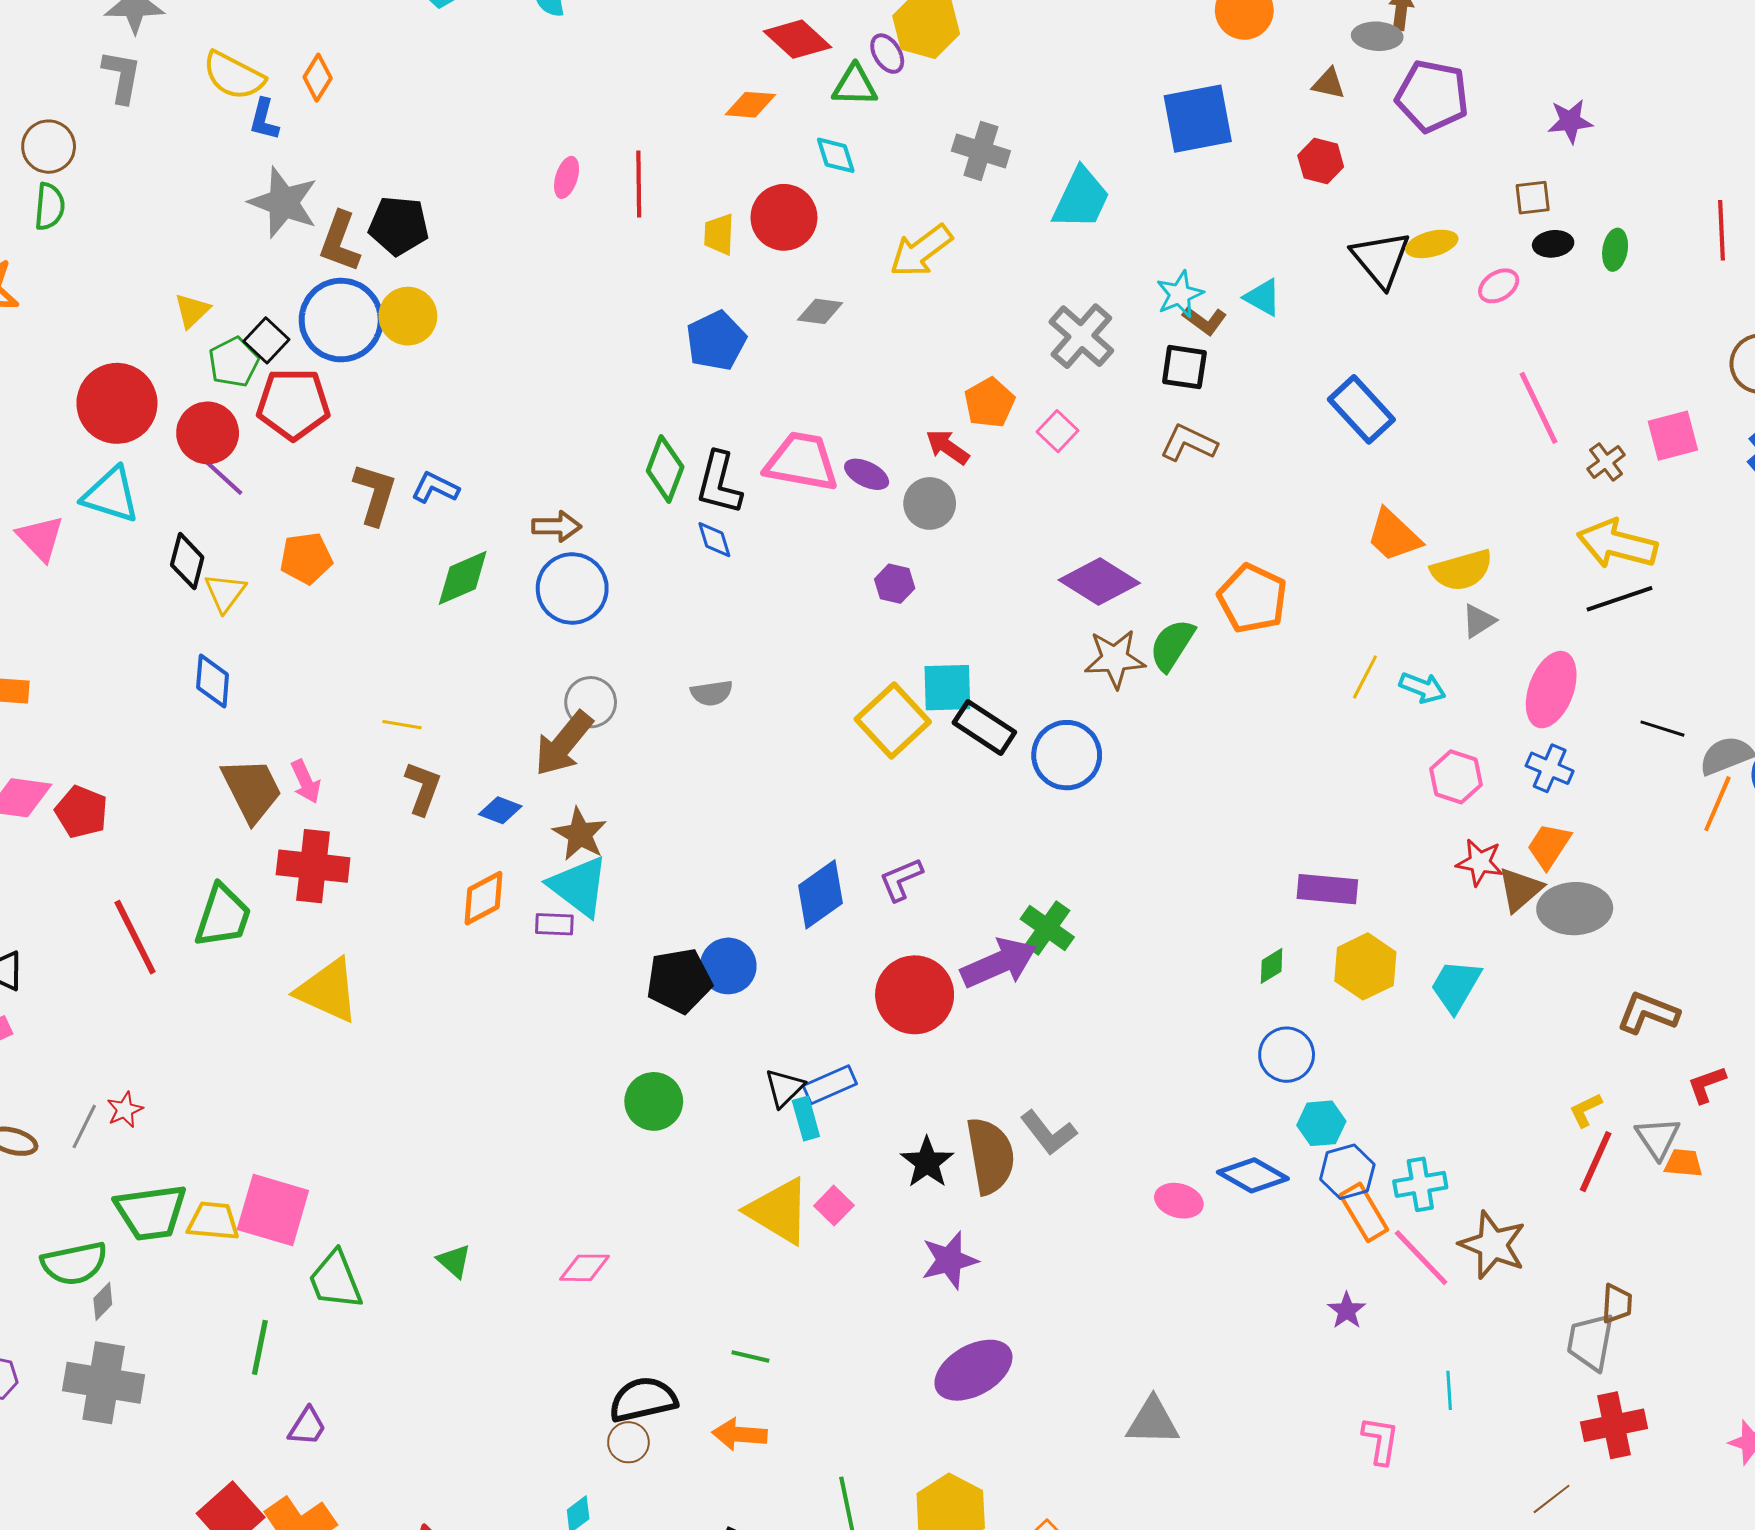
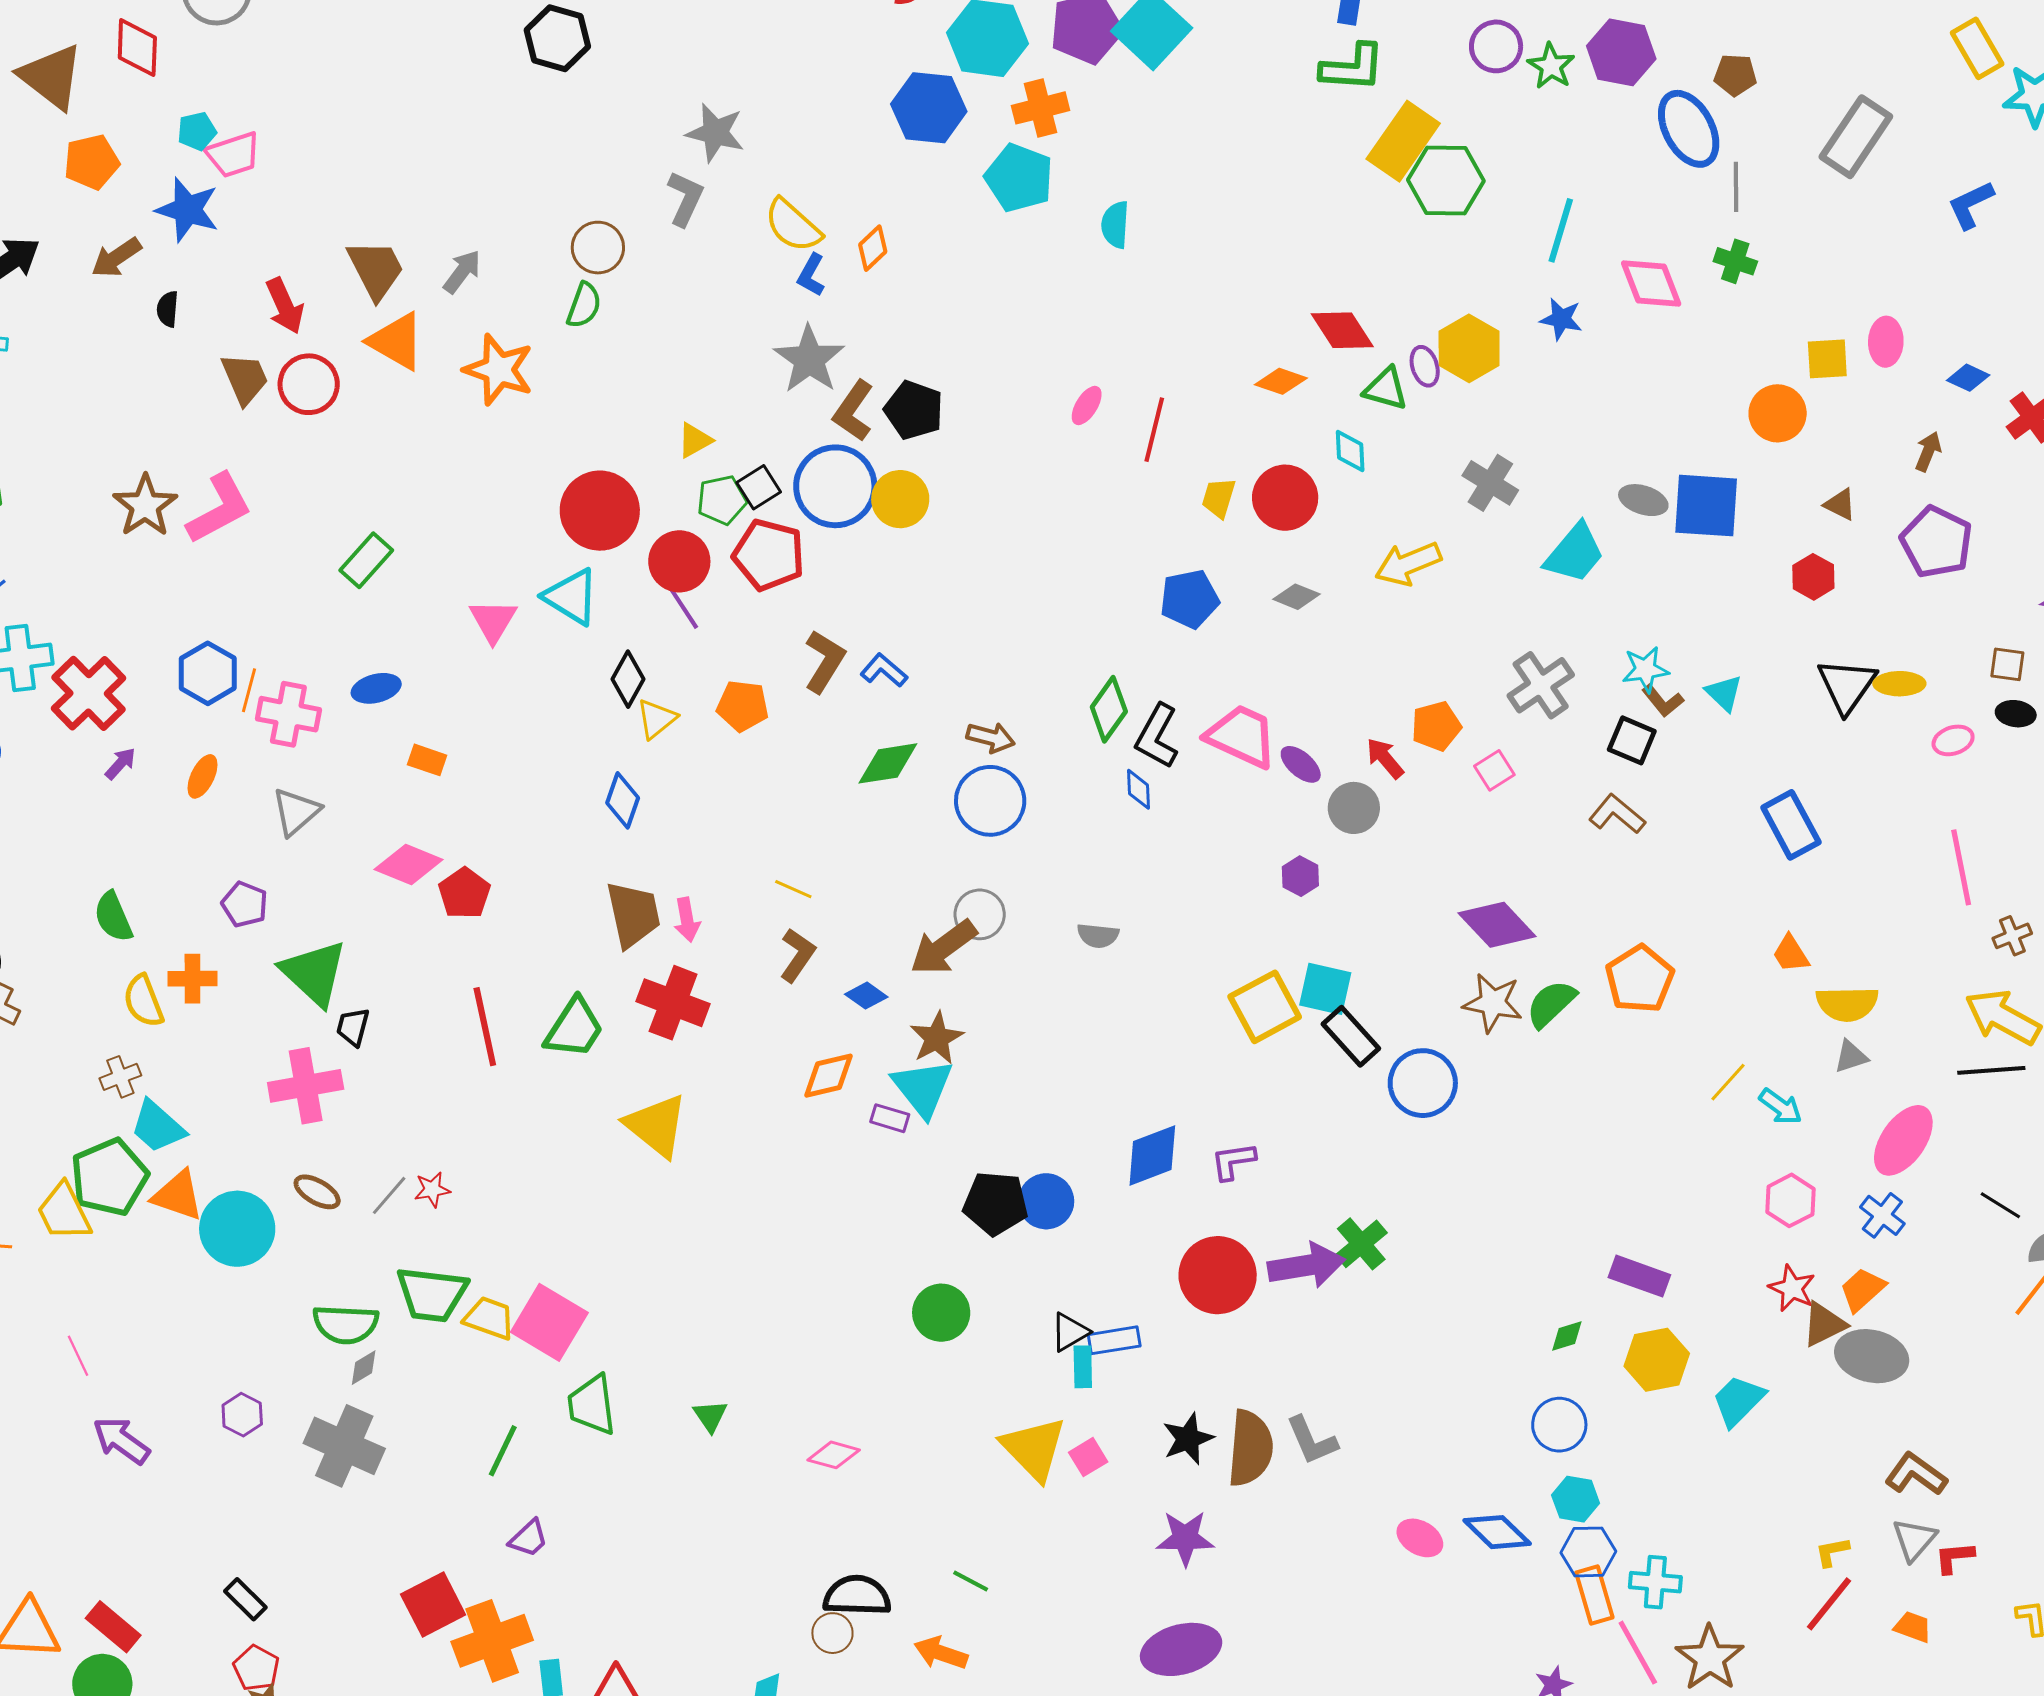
gray ellipse: (1377, 36) -> (1643, 500), moved
orange trapezoid: (1394, 536) -> (1791, 954), size x0.7
gray triangle: (1658, 1138) -> (1914, 1539), moved

